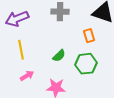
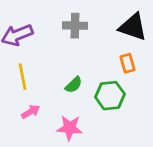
orange rectangle: (89, 36) -> (127, 63), moved

